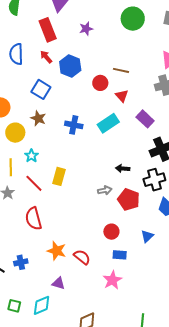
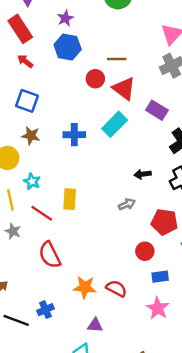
blue hexagon: (70, 66) -> (68, 47), moved
red triangle: (122, 96) -> (124, 89), size x1.5
red pentagon: (129, 199) -> (164, 222), moved

